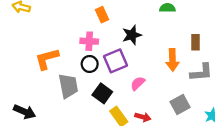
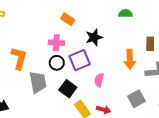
orange rectangle: (102, 15) -> (68, 19), turned -32
orange L-shape: (47, 59) -> (19, 58), turned 120
pink semicircle: (138, 83) -> (99, 80), turned -32

